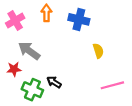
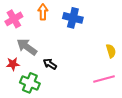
yellow semicircle: (98, 51) -> (111, 51), moved
black arrow: (54, 82) -> (50, 64), moved

